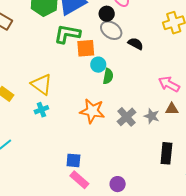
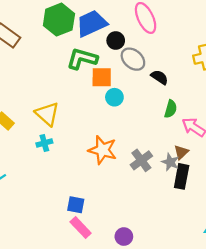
black circle: (107, 14) -> (116, 41), moved
green semicircle: (108, 76) -> (171, 109), moved
brown triangle: (172, 109) -> (181, 152), moved, turned -48
black rectangle: (166, 153) -> (182, 176), moved

